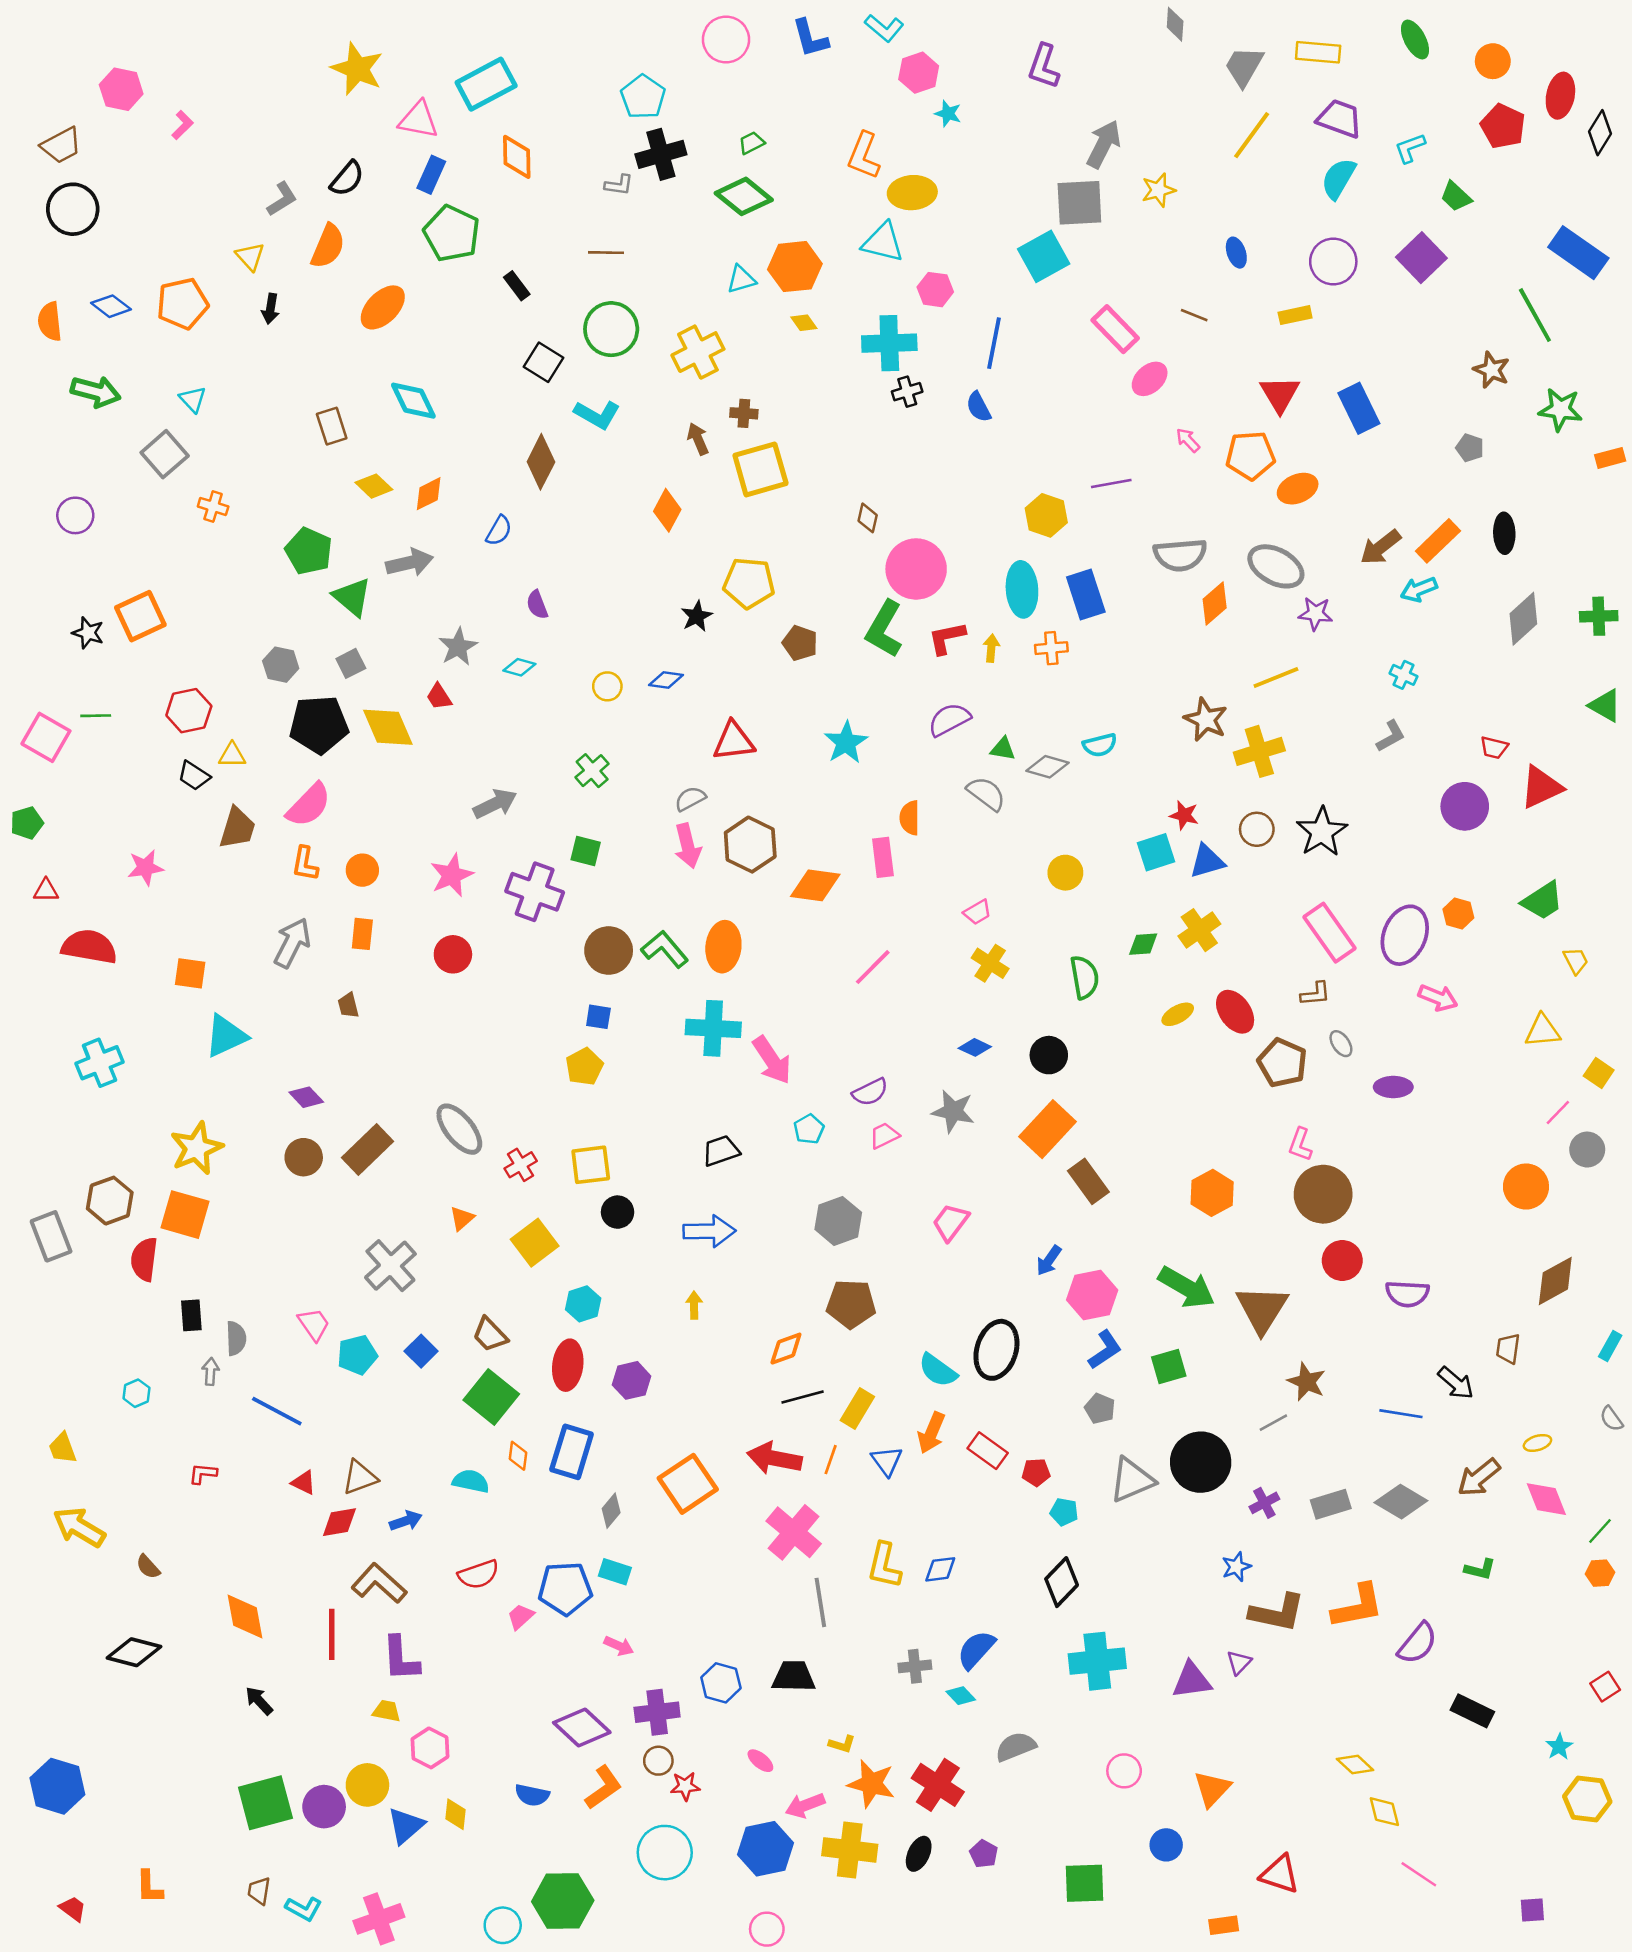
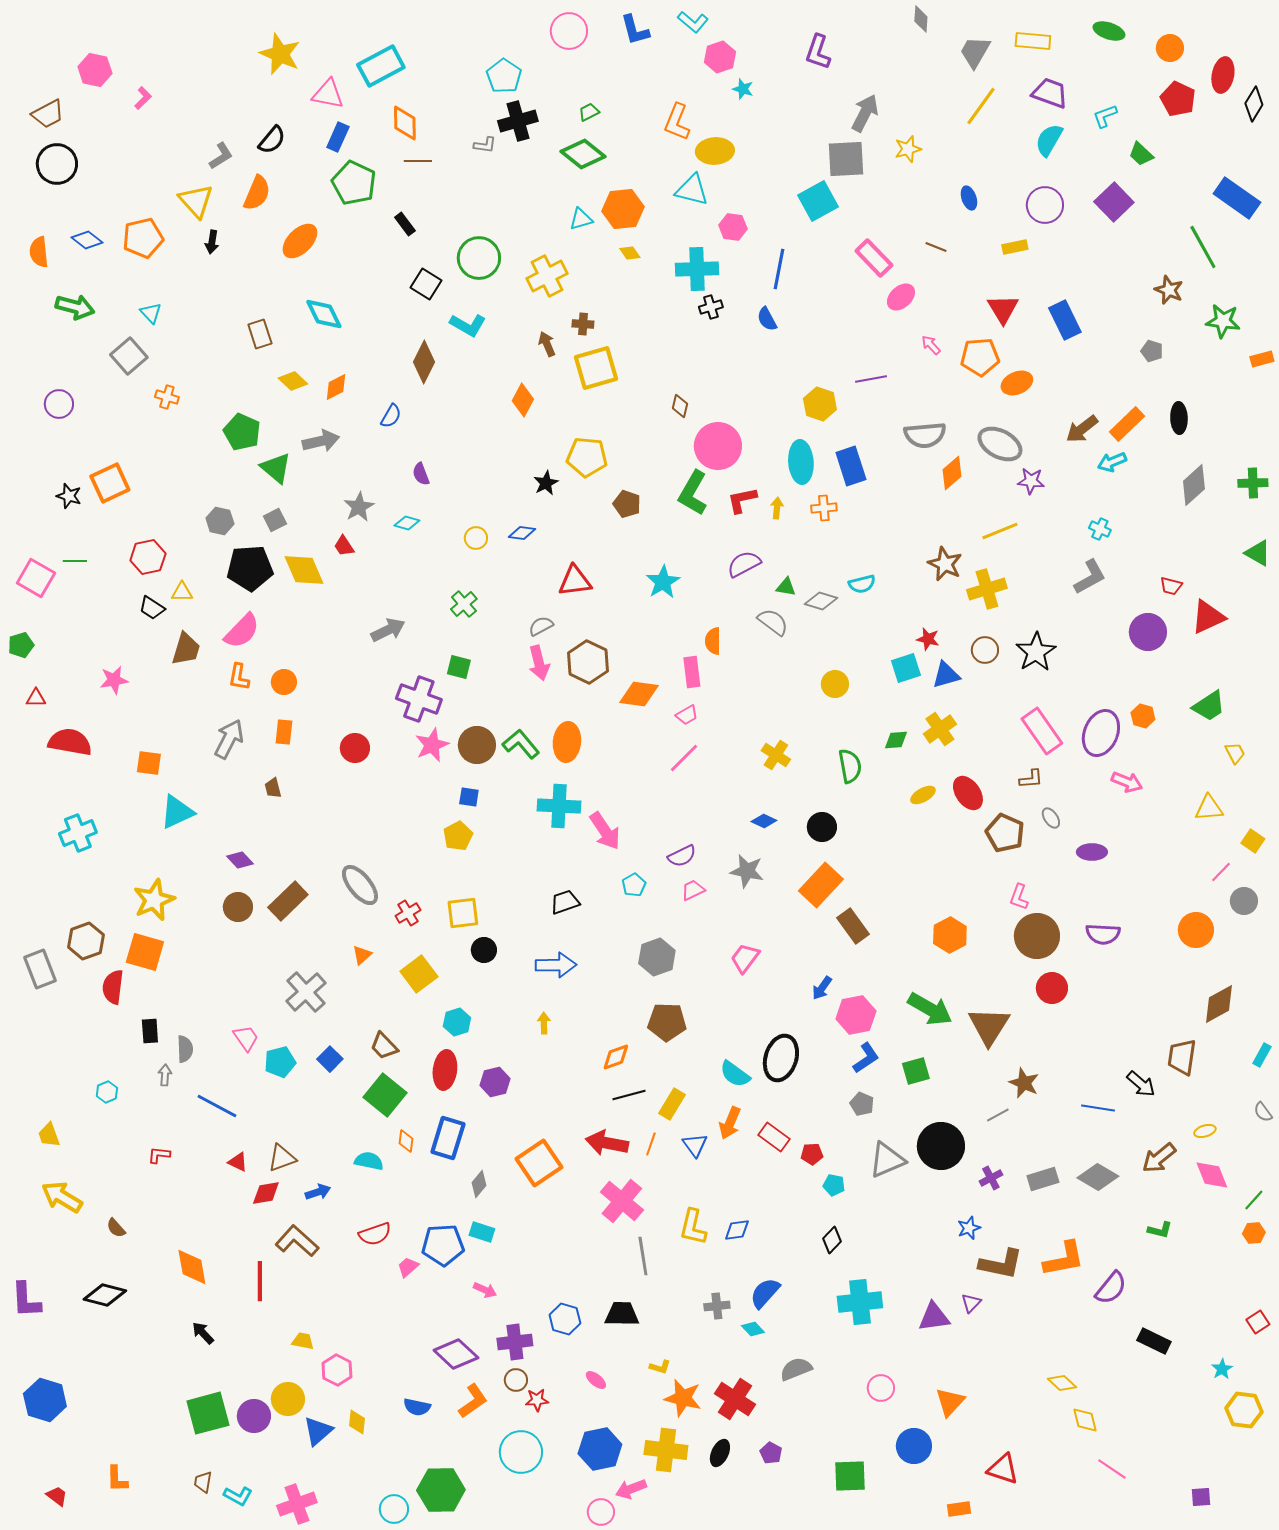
green ellipse: (1415, 39) -> (1109, 31), turned -44
brown line: (606, 253) -> (418, 161), moved
yellow triangle: (250, 256) -> (196, 201), size x1.5
gray L-shape: (1391, 736) -> (1090, 577), size x1.4
pink star: (452, 875) -> (432, 745), moved
pink trapezoid: (977, 912) -> (687, 715), moved
purple semicircle: (1407, 1294) -> (1103, 934), moved
brown trapezoid: (1508, 1349) -> (1182, 1057), size x1.5
black diamond: (1062, 1582) -> (832, 1240), size x0.7
purple L-shape: (401, 1659) -> (26, 1300), moved
pink arrow: (805, 1805) -> (631, 1489), moved
blue circle: (1166, 1845) -> (914, 1446), size x1.4

